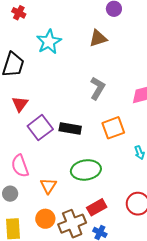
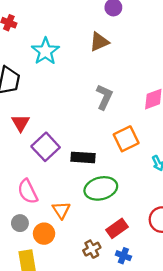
black rectangle: (70, 128) -> (83, 157), moved
orange circle: (45, 219) -> (44, 234), moved
brown cross: (72, 224) -> (92, 249), size x0.6

